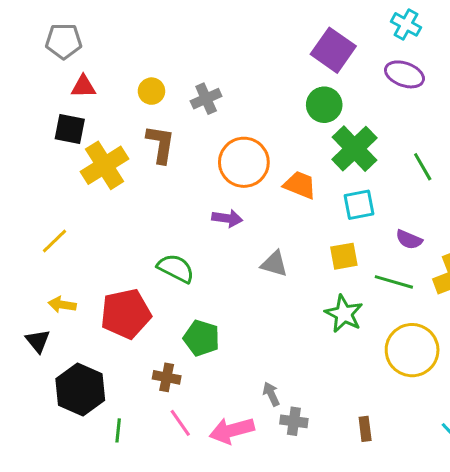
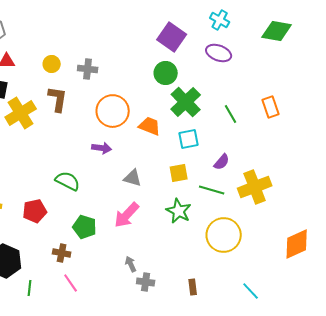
gray cross: (206, 99) -> (88, 69), turned 30
purple semicircle: (409, 240) -> (222, 162), turned -72
red pentagon: (126, 314) -> (35, 211), size x0.7
pink arrow: (232, 430) -> (127, 215), moved, turned -32

